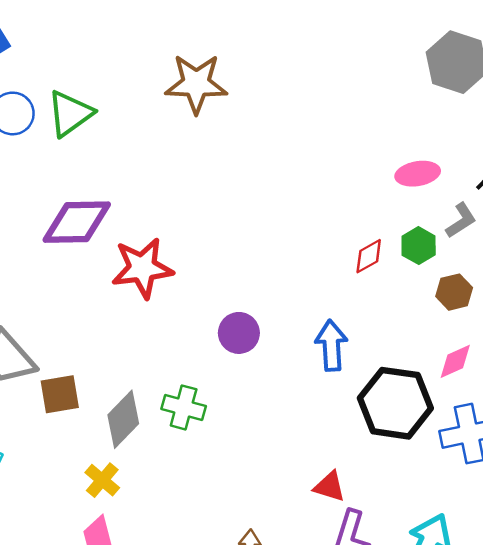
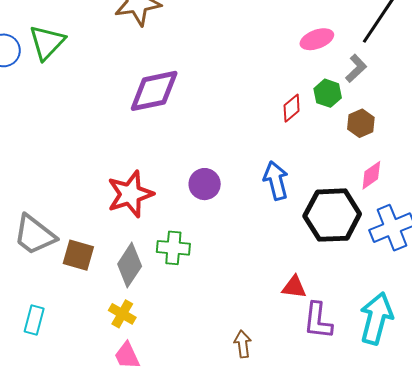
purple diamond: (77, 222) -> (154, 91), moved
red star: (142, 268) -> (130, 194), moved
brown square: (60, 394) -> (78, 255), turned 36

